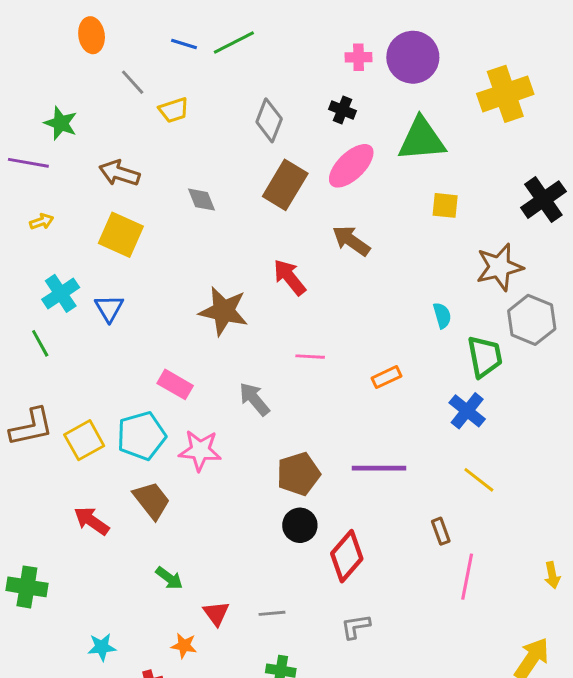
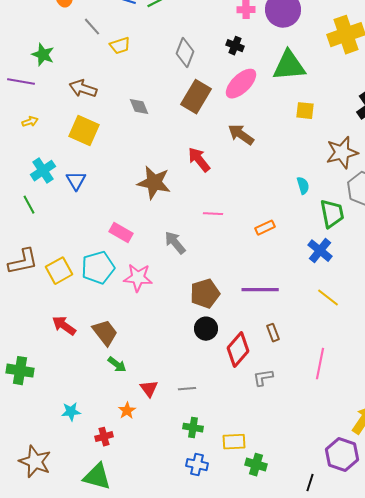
brown trapezoid: (152, 500) -> (105, 333), moved
brown rectangle: (441, 531) -> (273, 333), moved
gray L-shape: (356, 627) -> (263, 378), moved
orange star: (184, 646) -> (127, 411), turned 30

